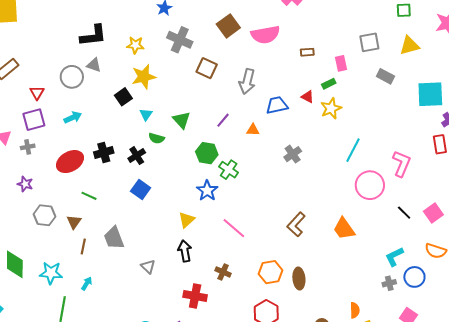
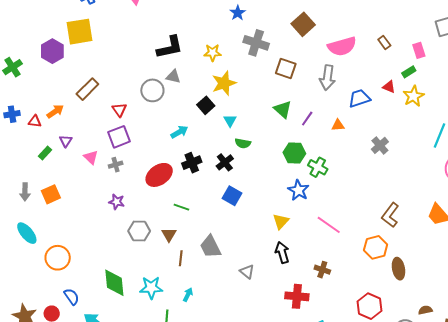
pink semicircle: (265, 35) -> (342, 46), moved
brown rectangle: (307, 52) -> (384, 43), turned 64
cyan arrow: (73, 117) -> (179, 132), moved
green triangle: (182, 120) -> (283, 109), moved
orange hexagon: (271, 272) -> (376, 247), moved

